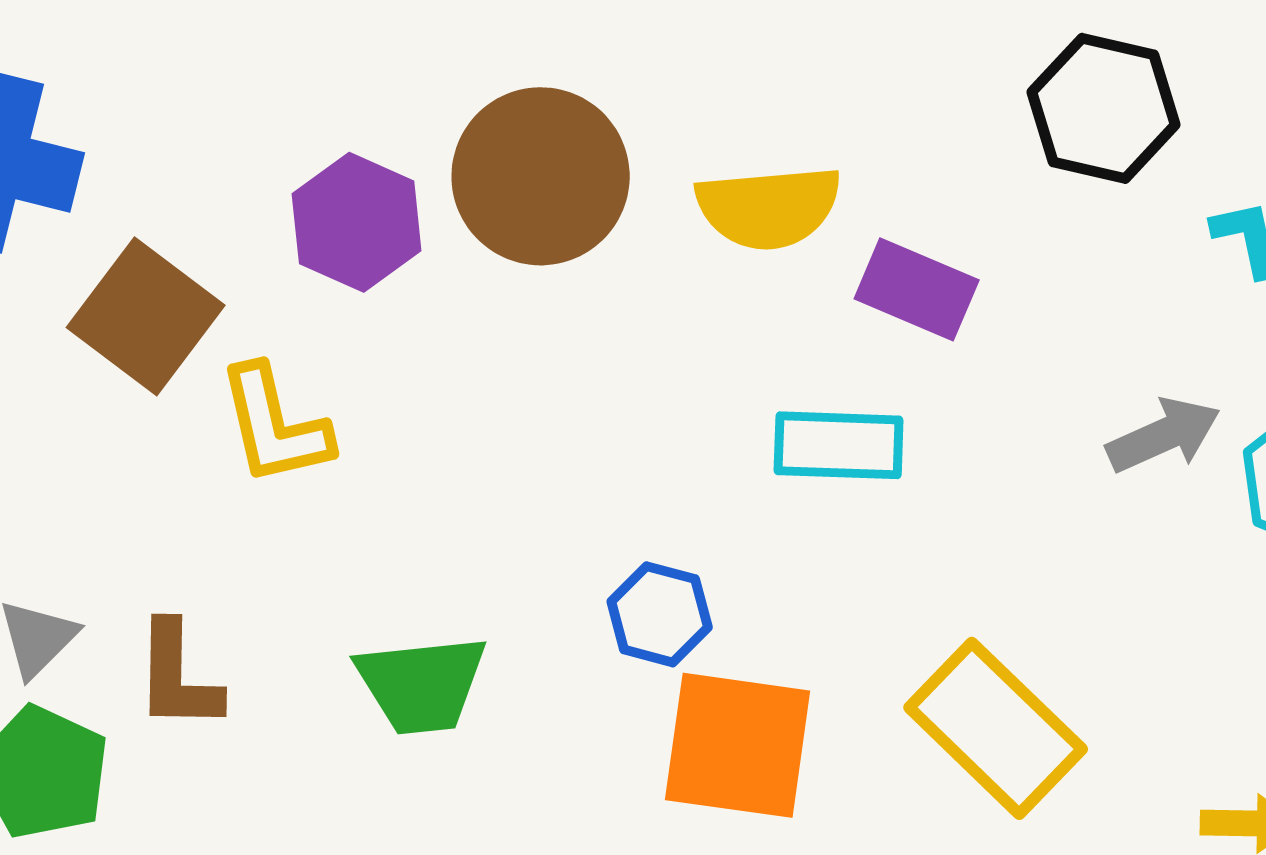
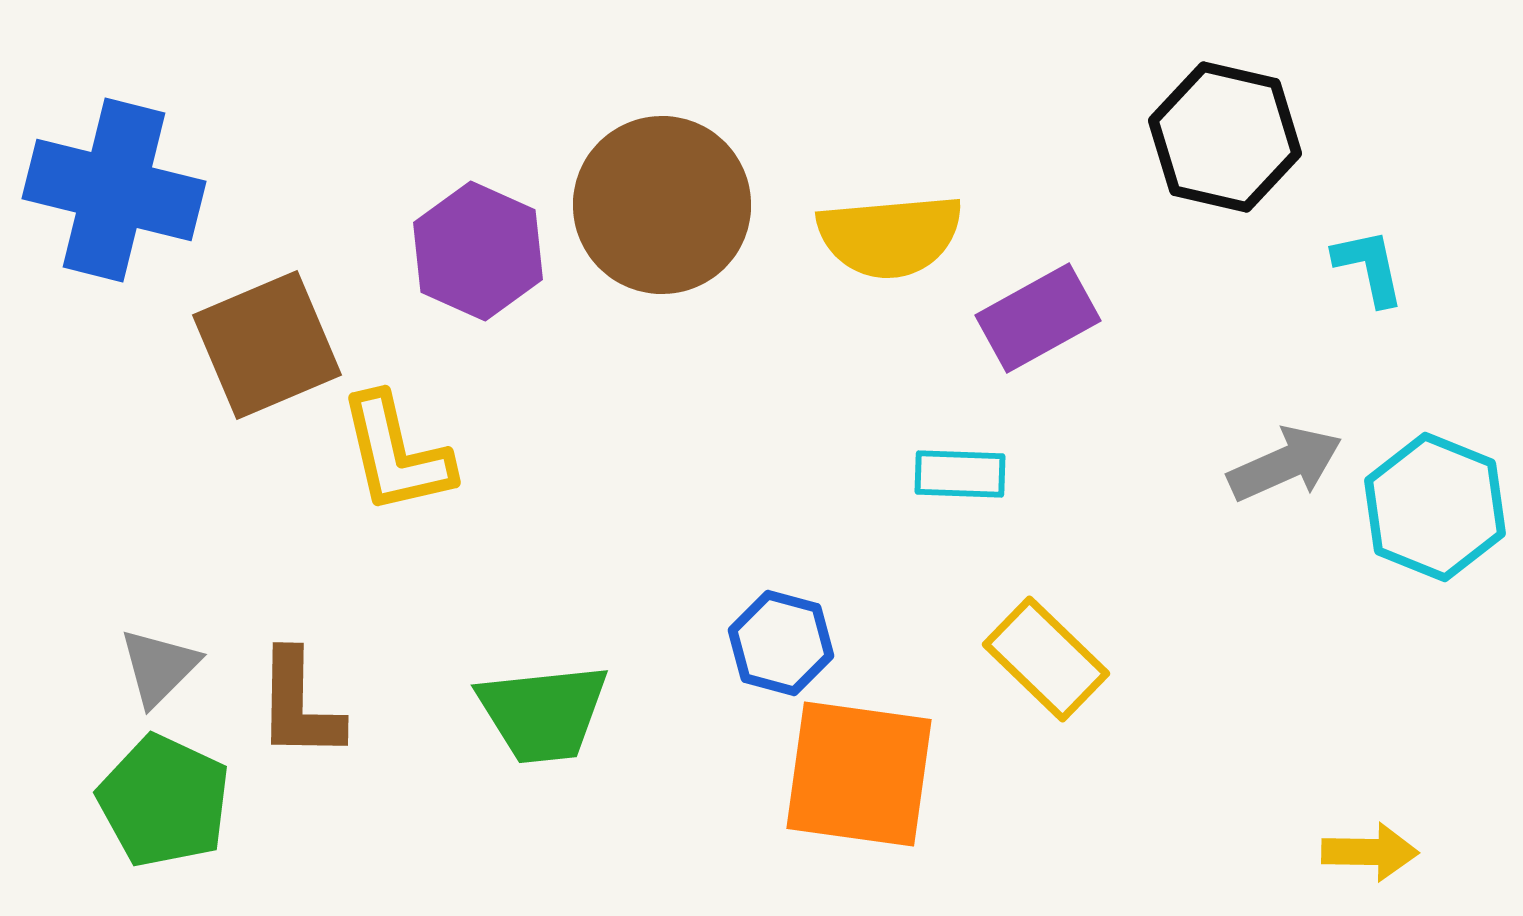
purple rectangle: (917, 289) -> (1038, 318), turned -52
brown square: (146, 316) -> (267, 345), turned 30
cyan rectangle: (839, 445) -> (960, 474), size x0.7
yellow rectangle: (996, 728) -> (1046, 659), moved, size x0.7

